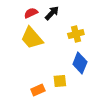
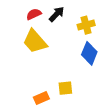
yellow cross: (76, 34) -> (86, 25), moved
blue diamond: (80, 63) -> (89, 53), moved

